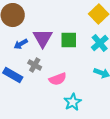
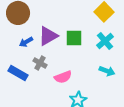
purple triangle: (43, 38) -> (48, 36), turned 30

